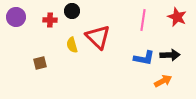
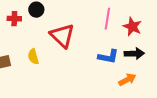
red star: (177, 17) -> (132, 27), moved
yellow semicircle: (72, 45) -> (33, 57), moved

